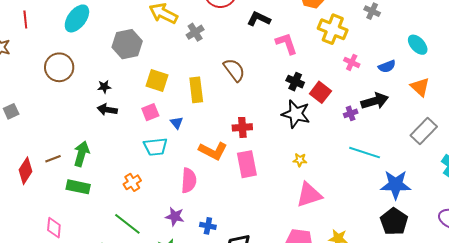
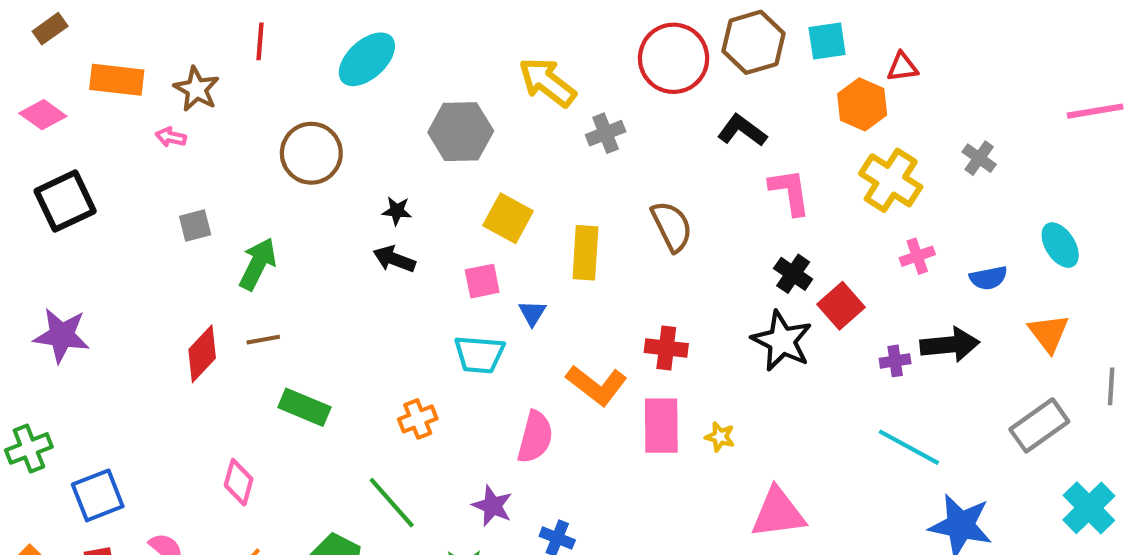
pink cross: (352, 62) -> (917, 256), turned 35
green arrow: (81, 154) -> (258, 264), moved
yellow star: (300, 160) -> (720, 437), moved

